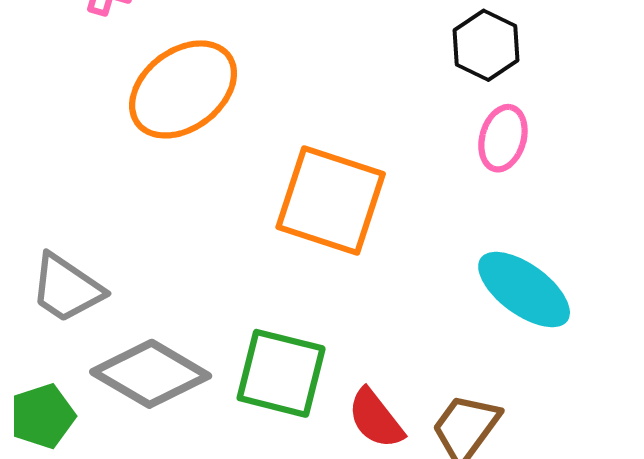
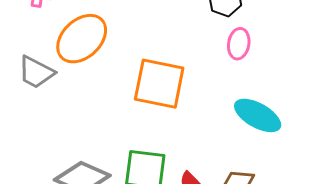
gray trapezoid: (67, 288) -> (36, 72), moved

